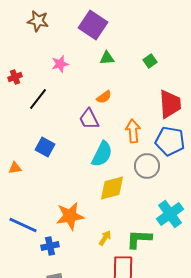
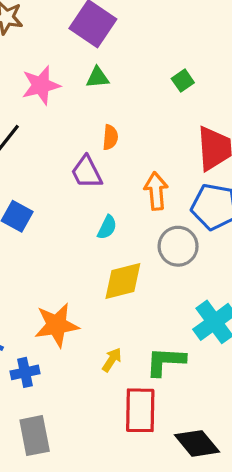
green triangle: (107, 58) -> (98, 77), moved
pink star: (60, 64) -> (41, 85), size x1.4
orange semicircle: (104, 97) -> (110, 137), turned -49
cyan semicircle: (102, 154) -> (107, 227), size x0.6

